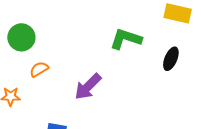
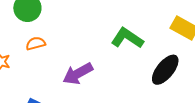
black ellipse: (171, 59) -> (165, 70), size x1.4

